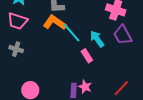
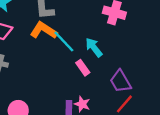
purple trapezoid: (123, 35) -> (120, 81), moved

